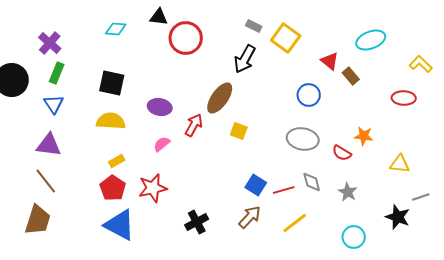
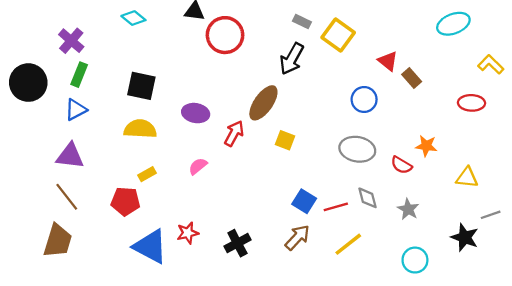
cyan diamond: (116, 29) -> (133, 18), moved, turned 35
cyan ellipse: (371, 40) -> (453, 24), moved
blue triangle: (54, 104) -> (76, 110), turned 35
pink semicircle: (162, 144) -> (198, 166), moved
red pentagon: (113, 188) -> (126, 201), moved, turned -30
red star: (153, 188) -> (188, 233), moved, size x0.7

